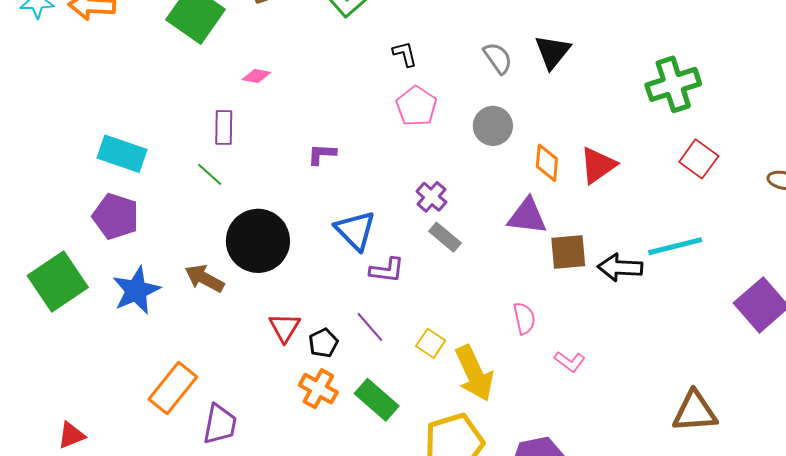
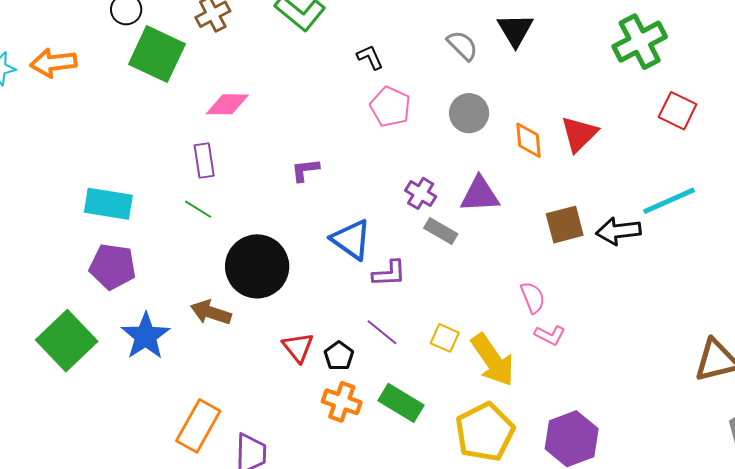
pink diamond: (256, 76) -> (227, 104), size x1.5
purple triangle: (527, 216) -> (480, 195), moved
pink L-shape: (570, 361) -> (550, 335), moved

